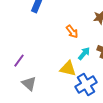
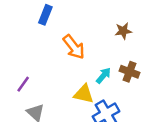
orange arrow: (72, 32) -> (74, 47), moved, size x1.5

